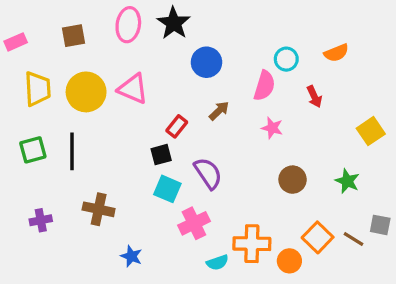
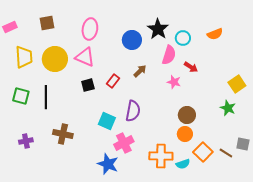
black star: (174, 23) -> (158, 29), moved
pink ellipse: (128, 25) -> (90, 29), moved
red arrow: (314, 97) -> (191, 67), moved, turned -32
green square: (33, 150) -> (21, 96), turned 30
black square: (161, 155) -> (88, 85), moved
purple semicircle: (208, 173) -> (133, 111), turned 45
green star: (347, 181) -> (228, 108), moved
blue star: (131, 256) -> (108, 164), moved, size x1.5
orange circle: (289, 261) -> (185, 134), moved
cyan semicircle: (217, 262) -> (183, 164), moved

